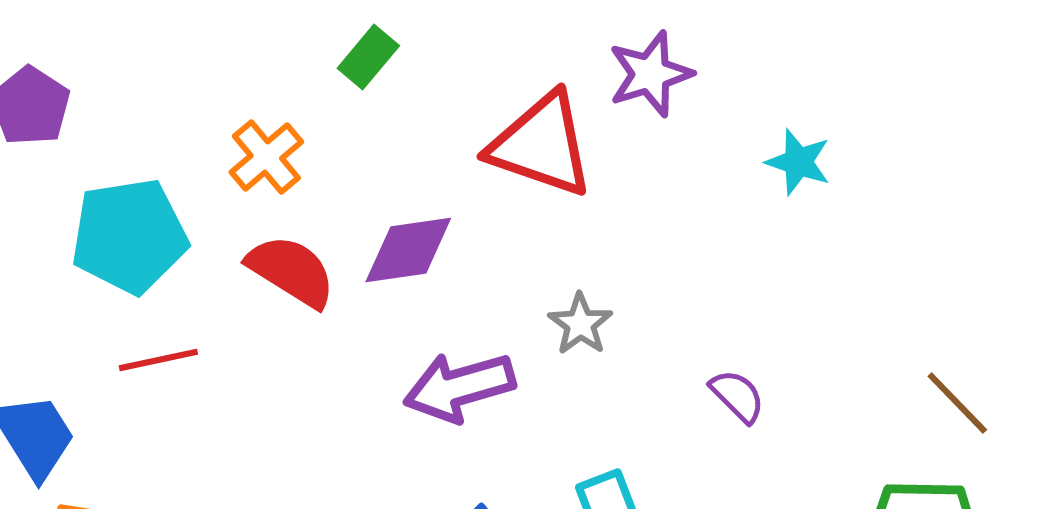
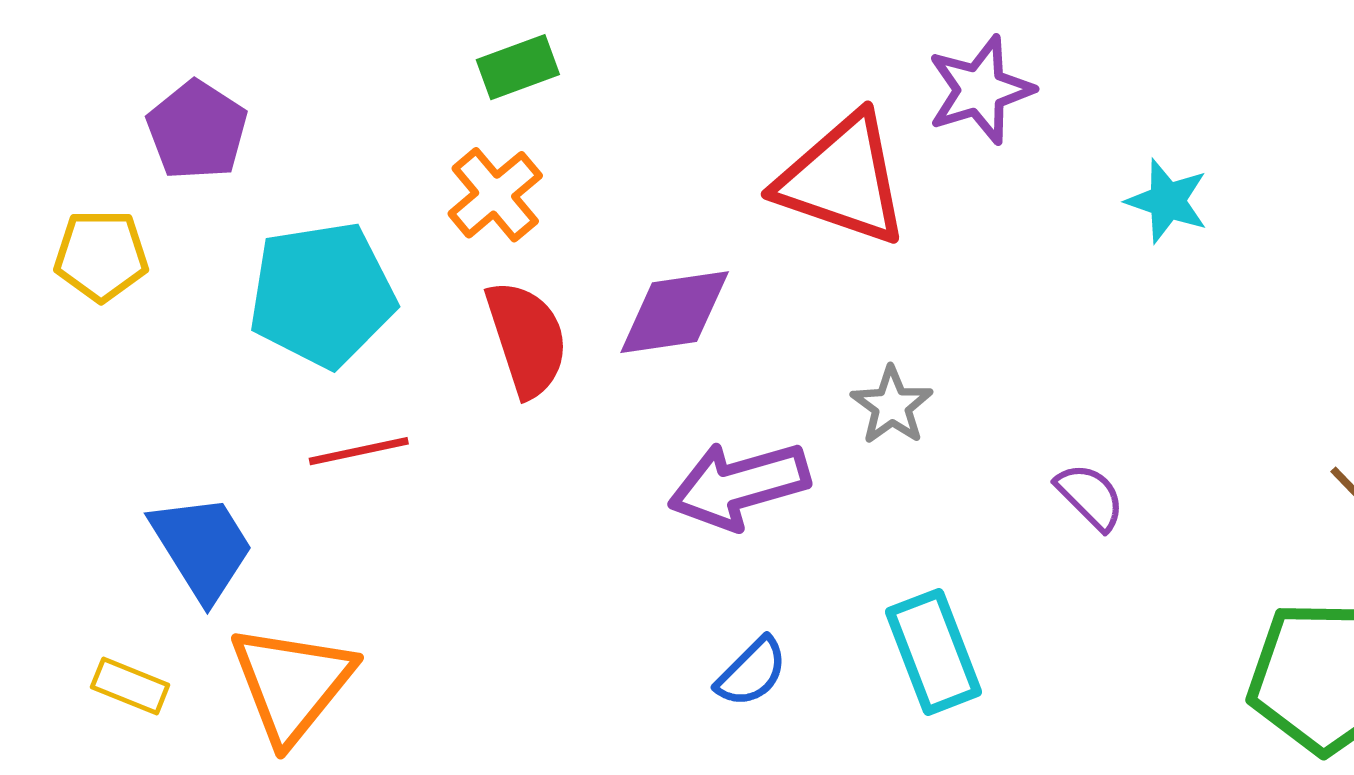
green rectangle: (368, 57) -> (518, 67), moved, turned 30
red semicircle: (291, 271) -> (527, 339), turned 40

